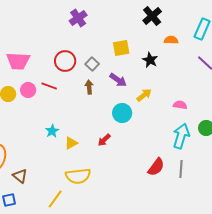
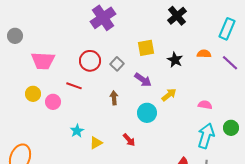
purple cross: (78, 18) -> (103, 18), size x1.4
orange semicircle: (171, 40) -> (204, 54), moved
brown arrow: (89, 87) -> (114, 98), moved
pink circle: (28, 90) -> (53, 102), moved
red arrow: (104, 140) -> (129, 140), turned -88

